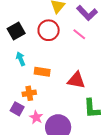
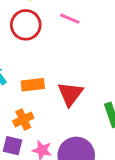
red triangle: (76, 80) -> (70, 94), moved, turned -48

